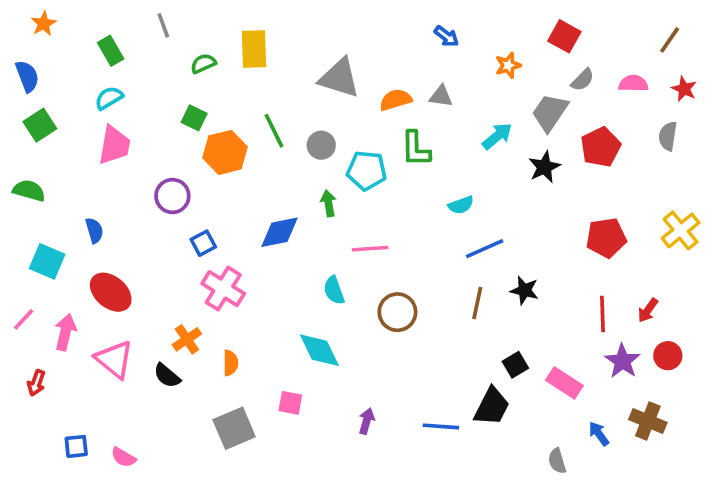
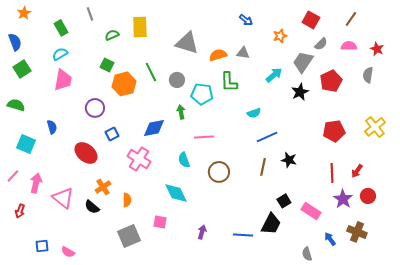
brown line: (670, 40) -> (351, 19), moved
pink cross: (223, 289) -> (139, 159), moved
red ellipse: (111, 292) -> (86, 153), moved

